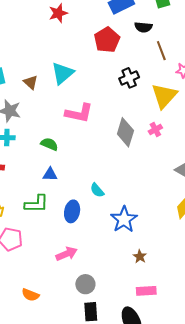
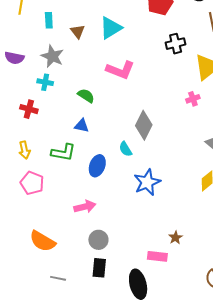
gray diamond: (125, 132) -> (144, 125), moved
brown star: (140, 256) -> (176, 238), moved
orange semicircle: (30, 295) -> (42, 241), size x1.5

